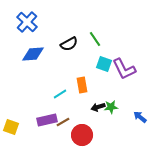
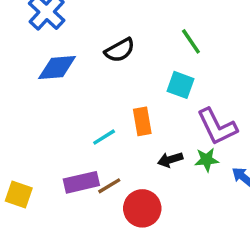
green line: (95, 39) -> (191, 41), moved
purple L-shape: (124, 69) -> (217, 127), moved
green star: (111, 107) -> (207, 160), moved

